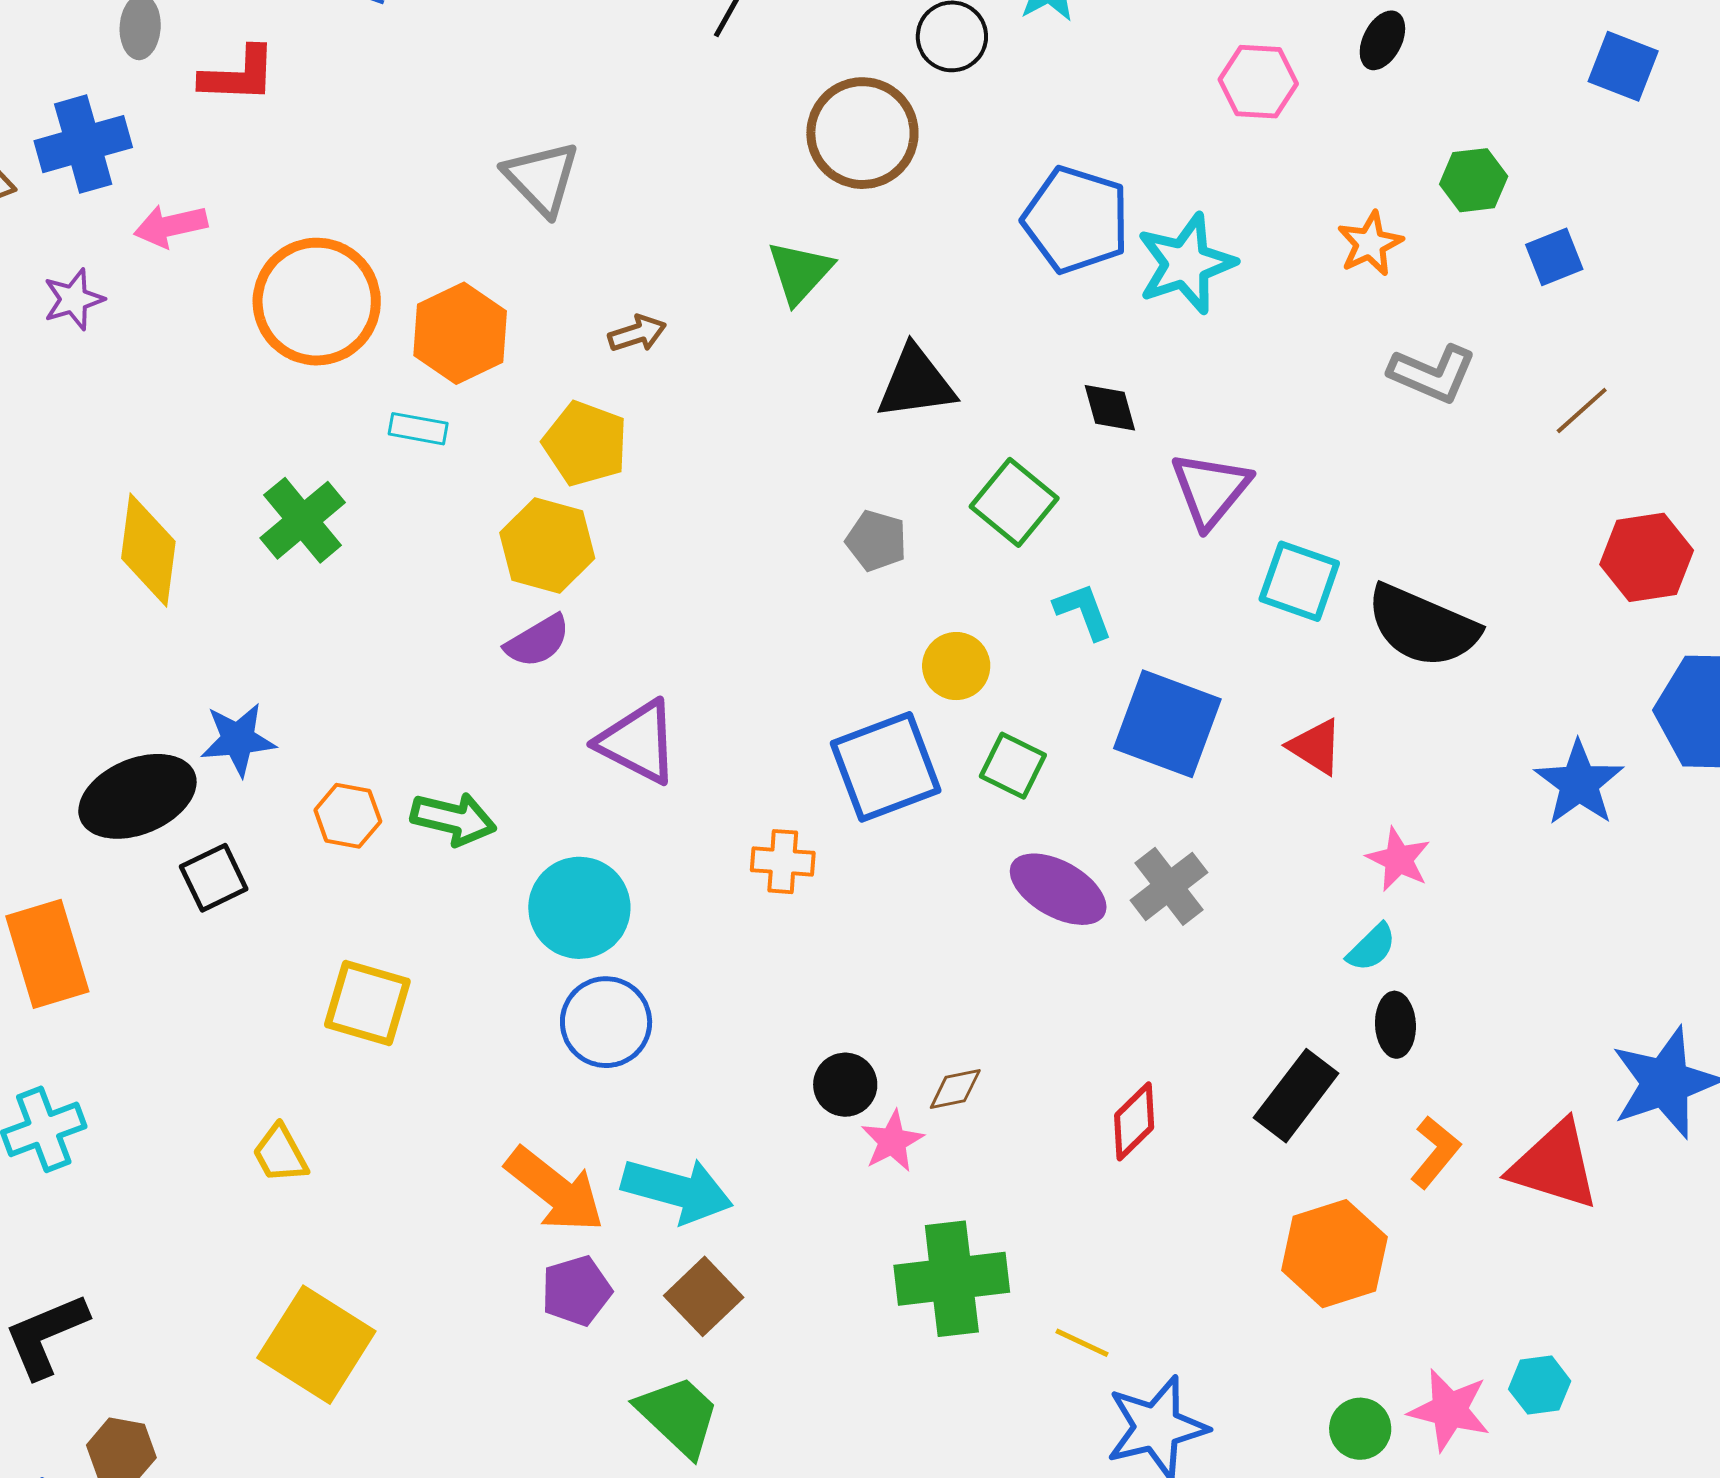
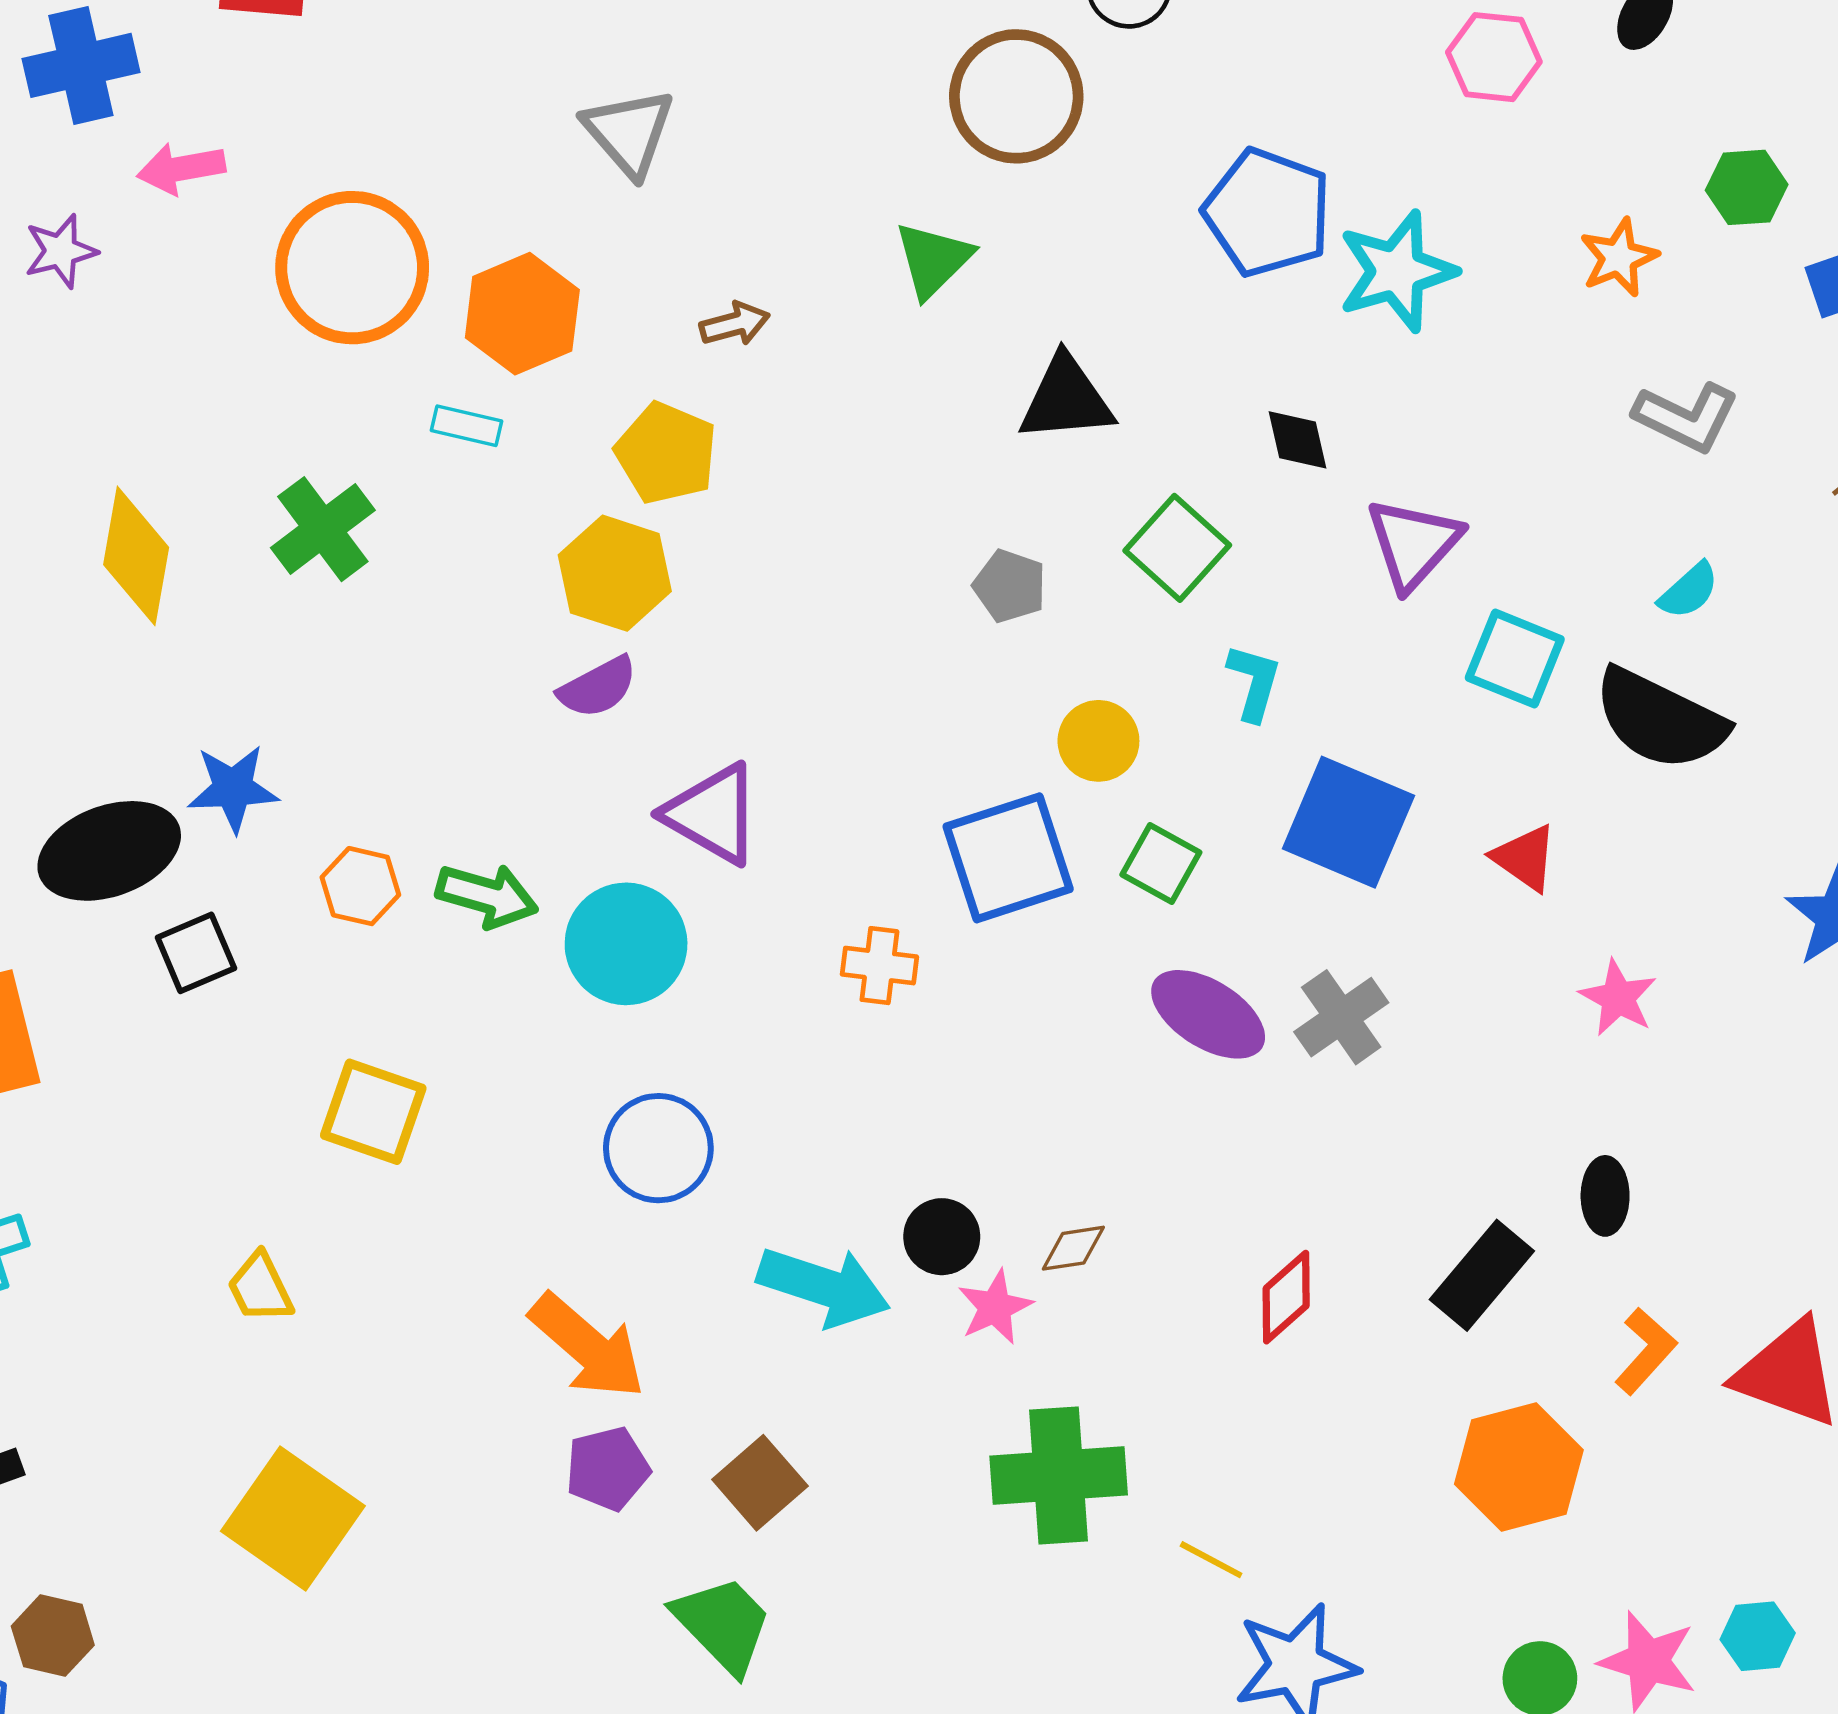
cyan L-shape: (1083, 611) -> (1254, 682), turned 34
cyan circle: (579, 908) -> (626, 944), moved
cyan semicircle: (1372, 947) -> (1689, 591), moved
cyan arrow: (677, 1190) -> (824, 1286), moved

